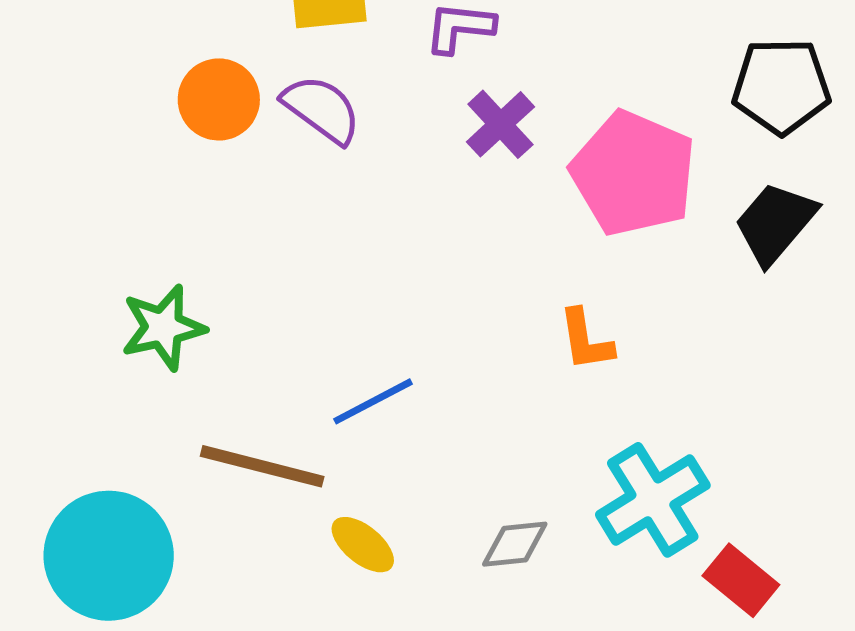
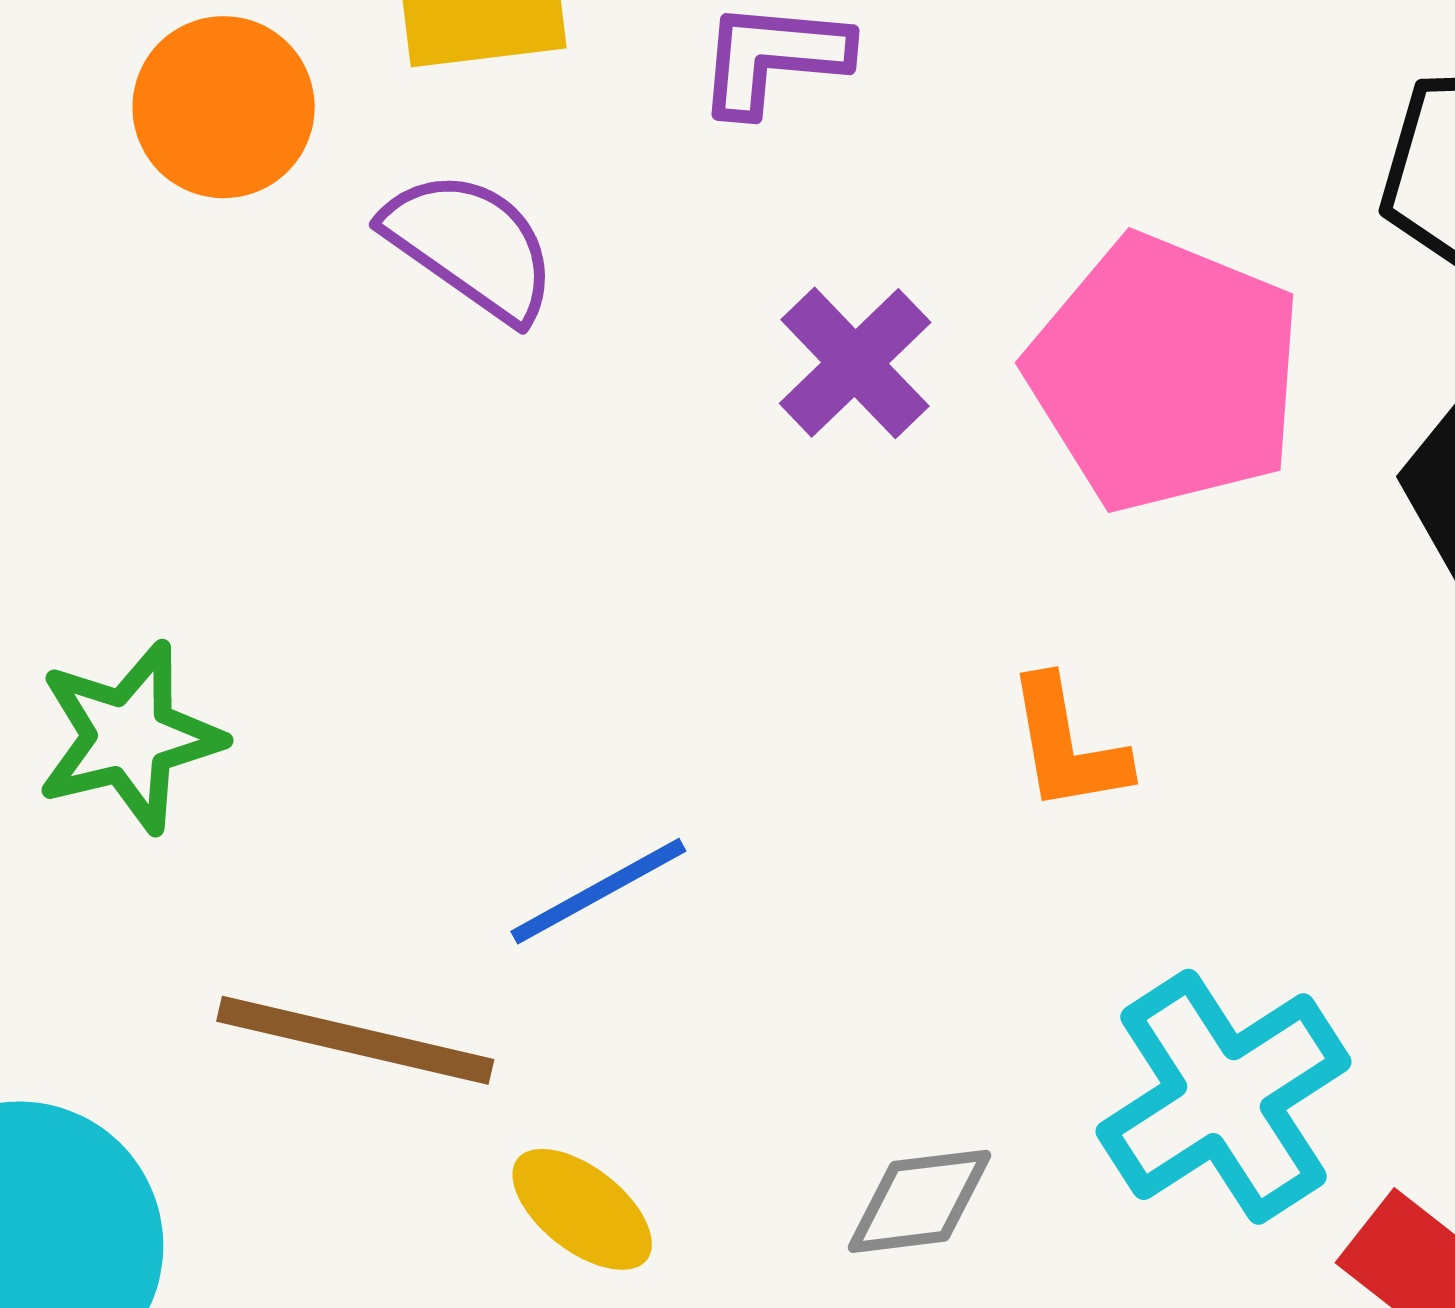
orange circle: (219, 99) -> (224, 107), moved
purple cross: (500, 124) -> (855, 363), moved

